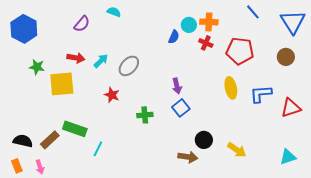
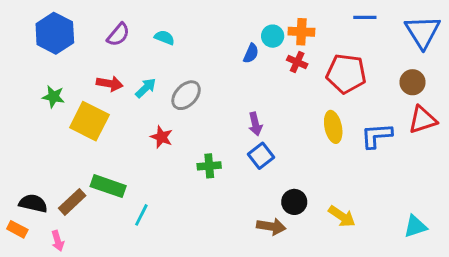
cyan semicircle: (114, 12) -> (164, 38), moved
blue line: (253, 12) -> (365, 17), turned -49
blue hexagon: (24, 29) -> (55, 33), moved
yellow square: (62, 84) -> (89, 121), turned 32
red triangle: (291, 108) -> (423, 120), moved
orange rectangle: (17, 166) -> (17, 229), moved, turned -40

